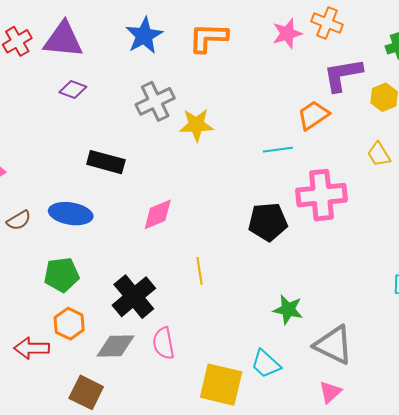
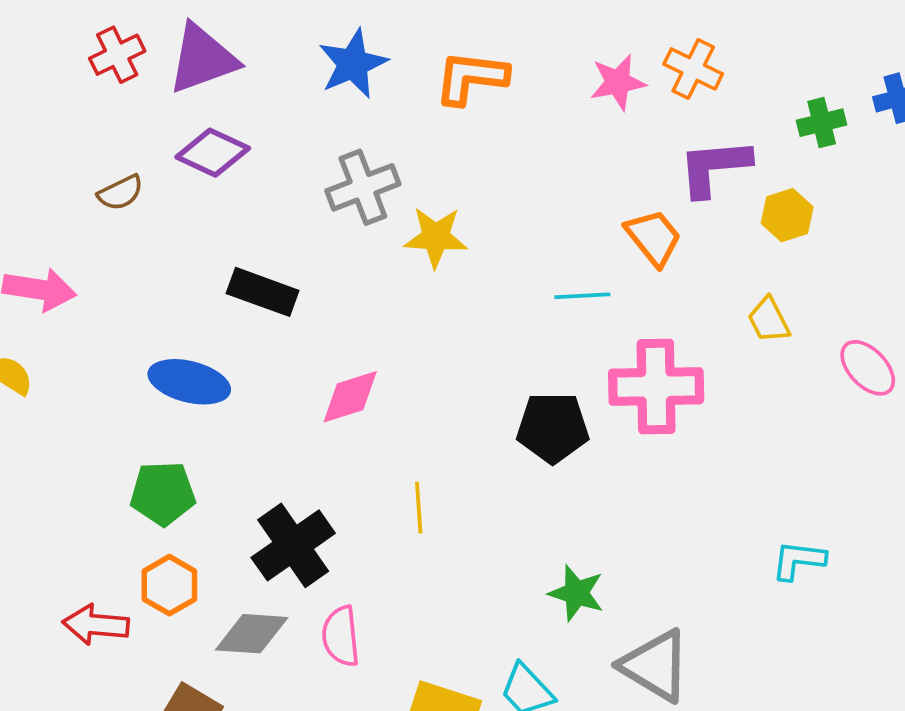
purple triangle: (63, 40) -> (202, 59), turned -30
purple diamond: (73, 90) -> (213, 153), size x1.4
orange trapezoid: (313, 115) -> (653, 237), turned 80
brown semicircle: (19, 220) -> (121, 193), moved

